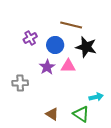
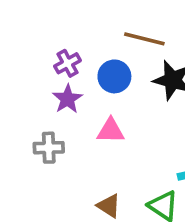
pink triangle: (68, 66) -> (111, 131), moved
purple star: (47, 67) -> (68, 99), moved

